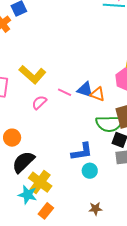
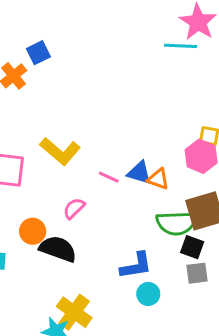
pink semicircle: (39, 102) -> (74, 208), moved
orange circle: (12, 138) -> (33, 231), moved
black semicircle: (23, 162) -> (58, 249), moved, turned 65

